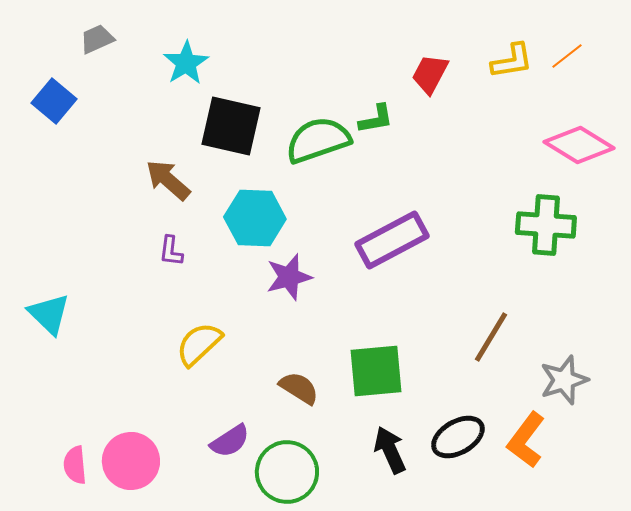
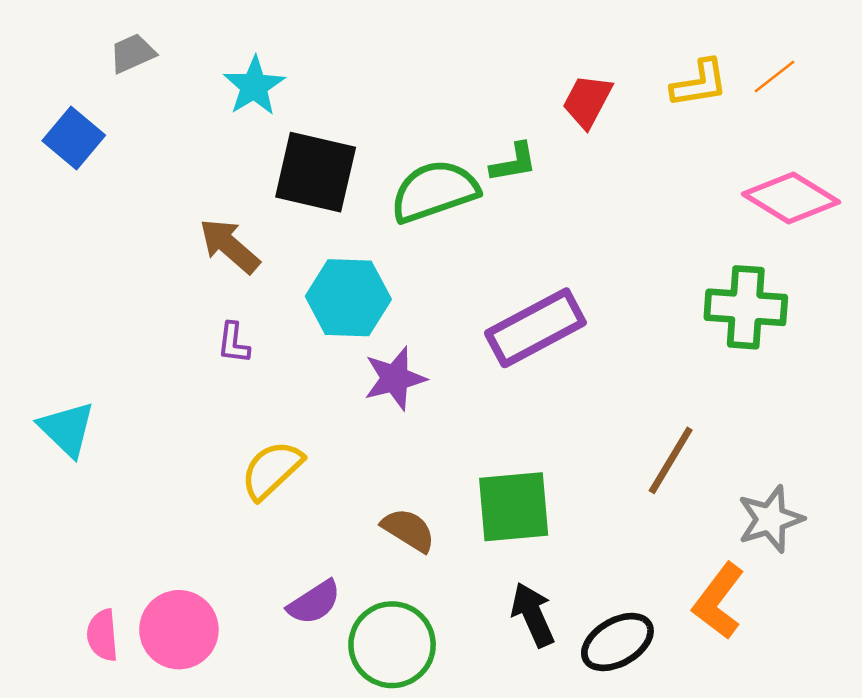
black ellipse: (458, 437) -> (617, 642), moved

